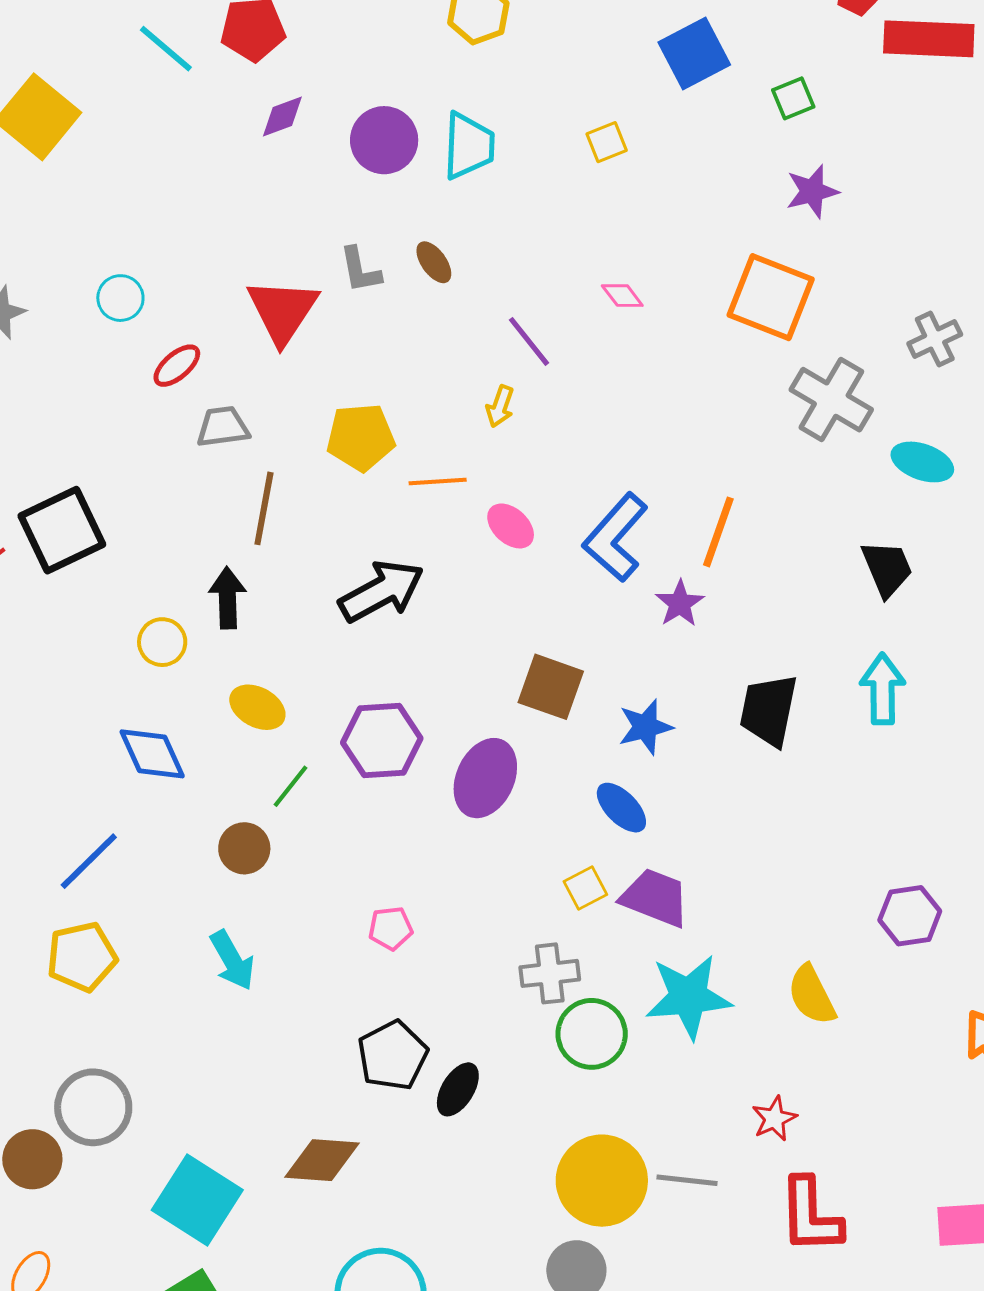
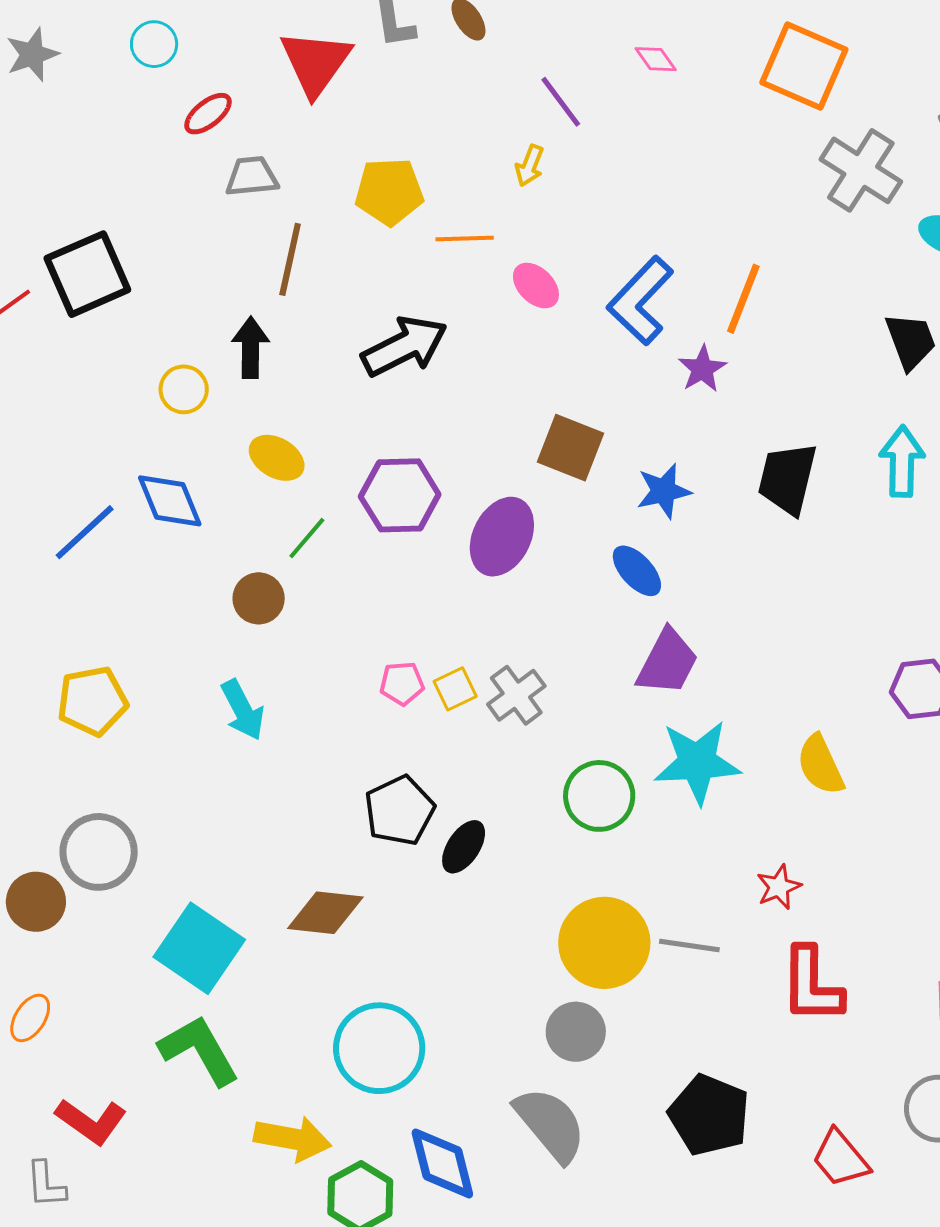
blue line: (89, 861) -> (85, 532), moved
yellow square: (585, 888) -> (455, 689), moved
purple trapezoid: (655, 898) -> (667, 662), turned 94
gray cross: (550, 973) -> (516, 695), moved, turned -32

